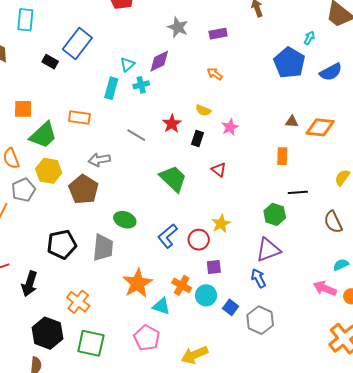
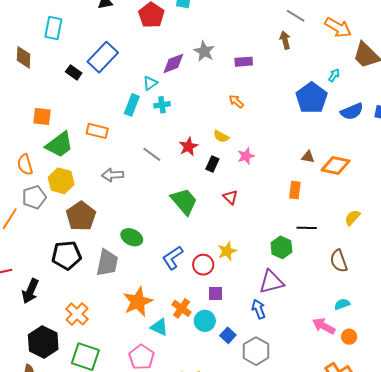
purple diamond: (159, 61) -> (173, 63), moved
brown pentagon: (84, 189) -> (81, 216), moved

